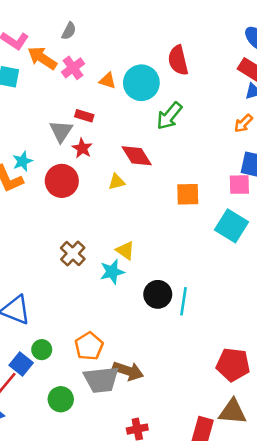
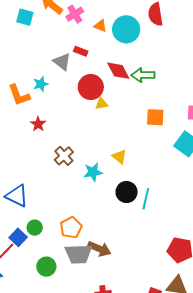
green arrow: (169, 116) -> (143, 75), moved, turned 45
gray triangle: (61, 131) -> (62, 62), turned -30
red star: (82, 148) -> (38, 124), moved
red diamond: (137, 156) -> (118, 71), moved
cyan star: (23, 161) -> (41, 84), moved
red circle: (62, 181) -> (91, 87), moved
yellow triangle: (125, 250) -> (119, 157), moved

